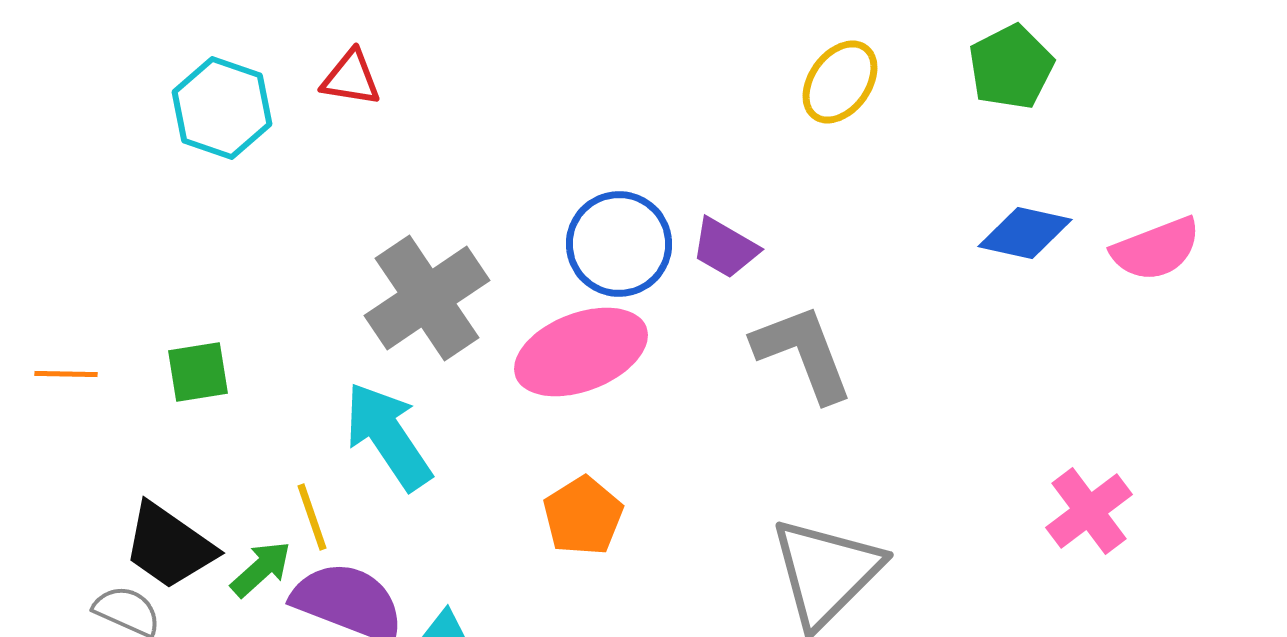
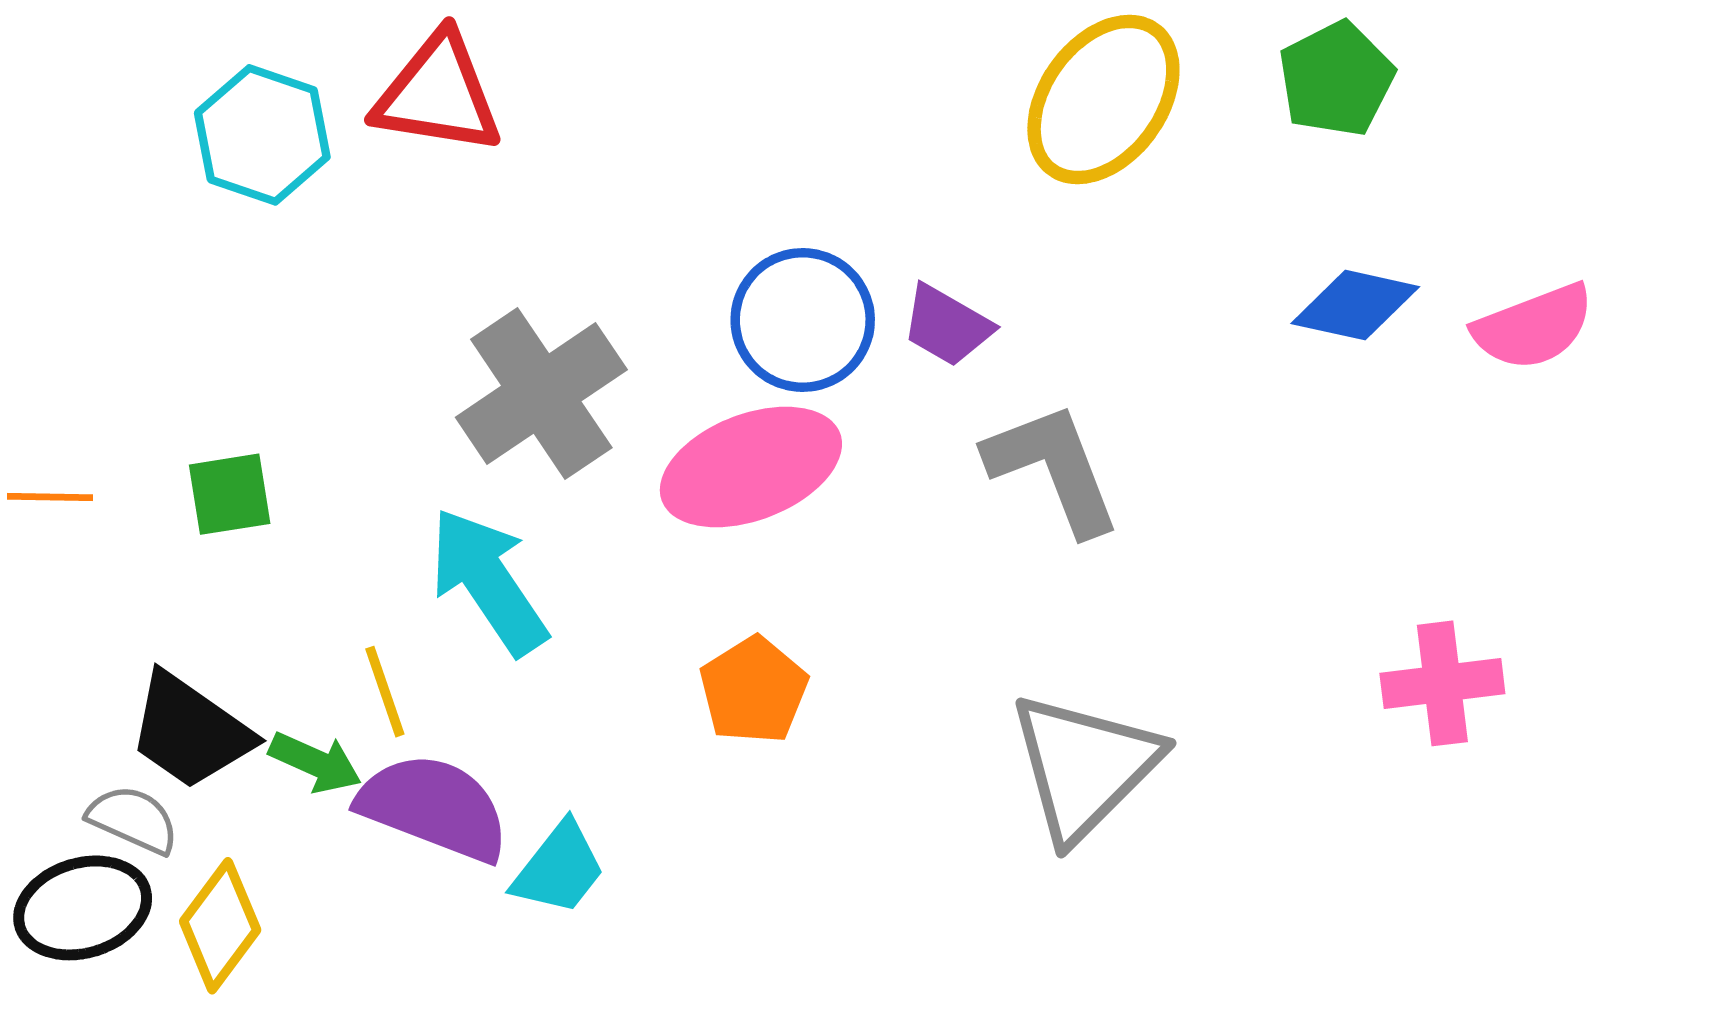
red triangle: (351, 78) -> (438, 94), size x1.6
yellow ellipse: (840, 82) -> (1103, 100), size x1.5
pink cross: (1089, 511) -> (1442, 683), turned 30
green arrow: (261, 569) -> (315, 762), turned 66

